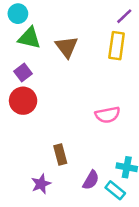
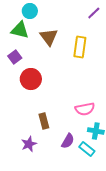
cyan circle: (18, 14) -> (30, 11), moved
yellow rectangle: (117, 46) -> (80, 47), moved
red circle: (23, 101) -> (31, 79), moved
pink semicircle: (108, 115) -> (85, 109), moved

